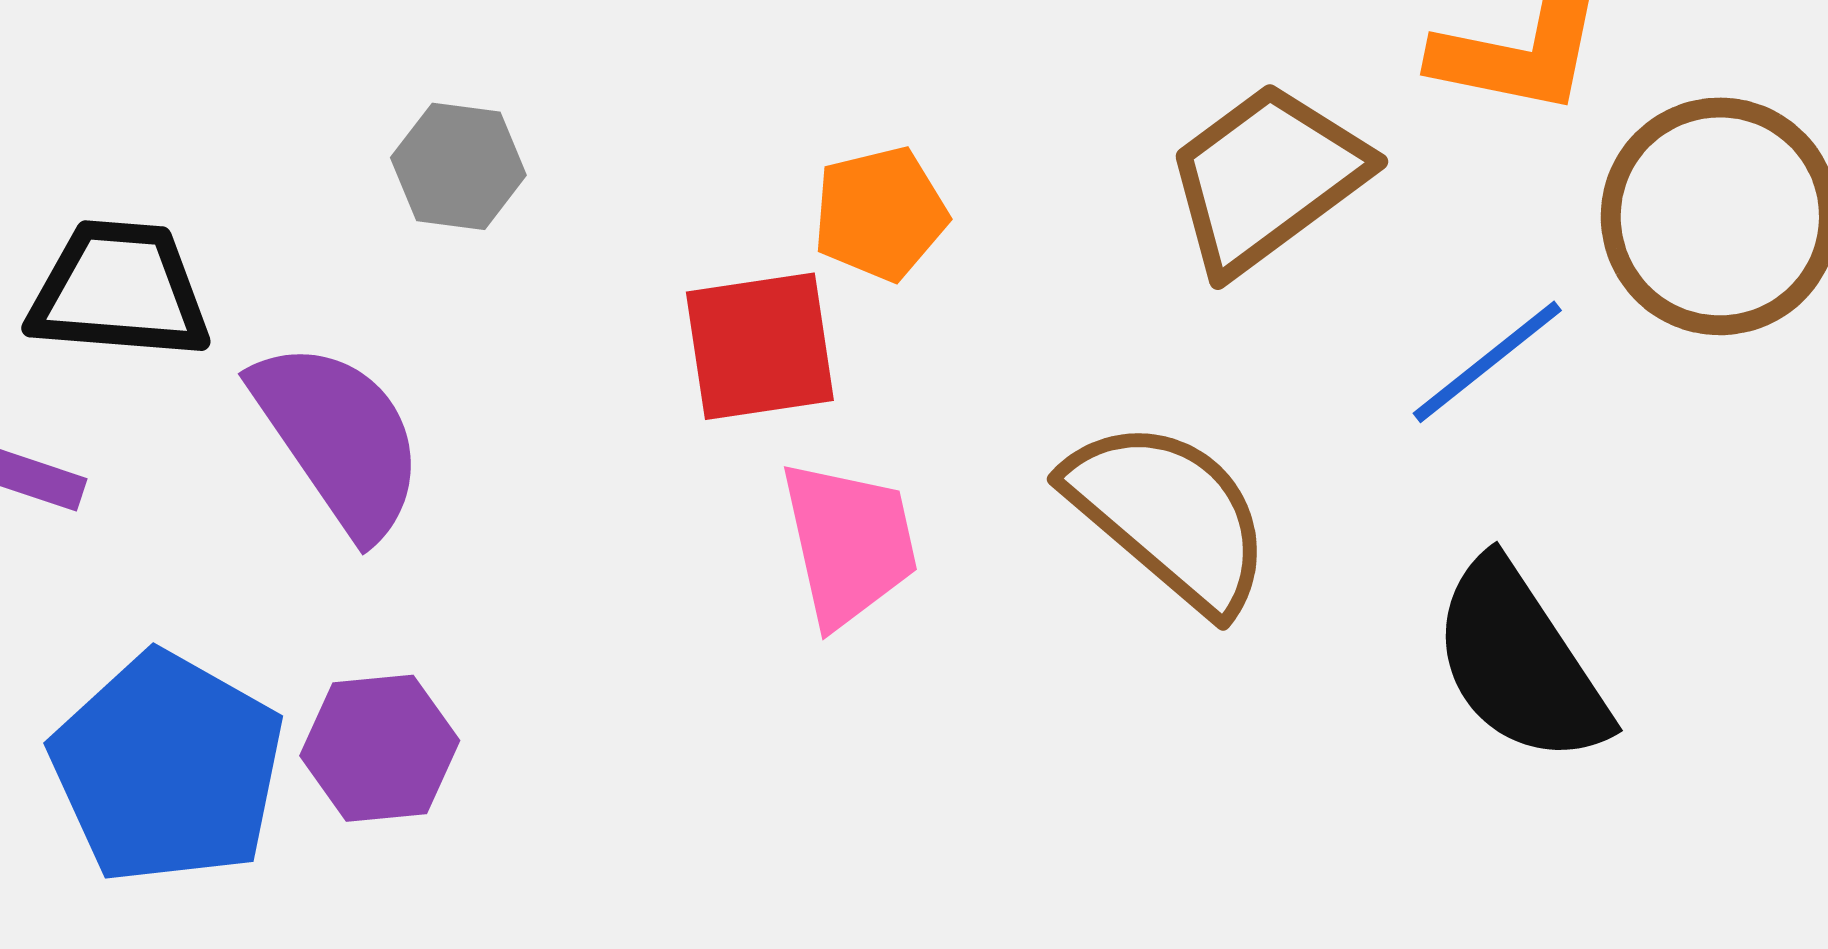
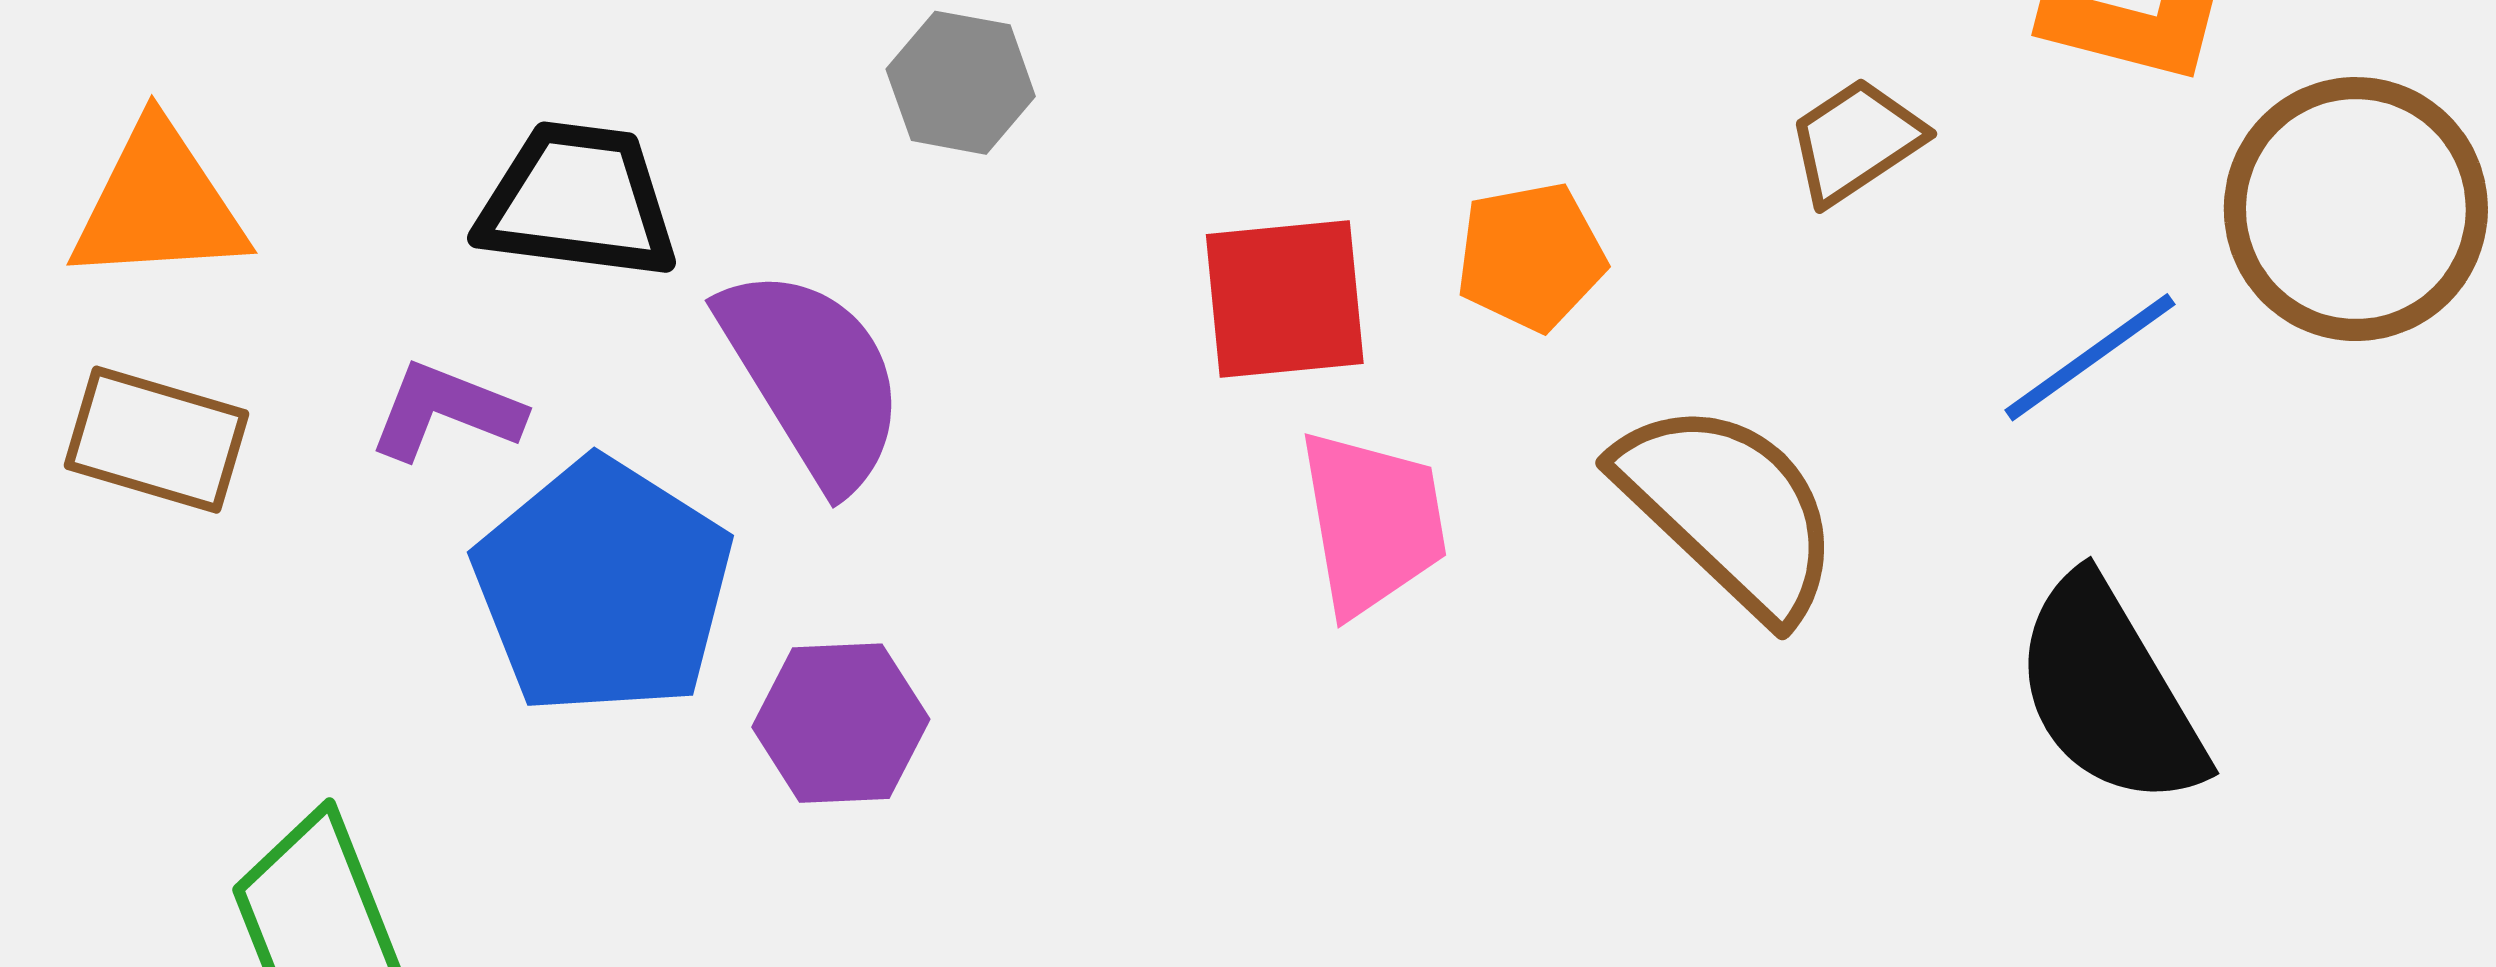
brown trapezoid: (1267, 178) -> (1856, 141), size x0.6
orange pentagon: (880, 214) -> (1531, 257), moved
blue pentagon: (168, 768) -> (603, 587), moved

